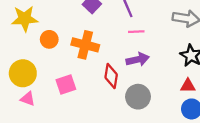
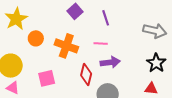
yellow star: (25, 19) -> (16, 19), turned -30
pink line: (136, 32) -> (101, 44), moved

